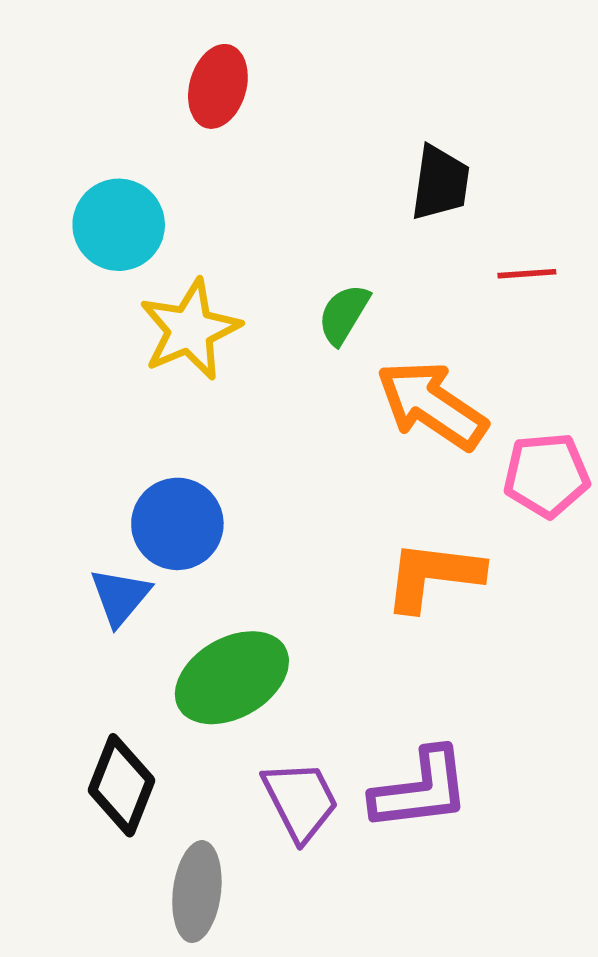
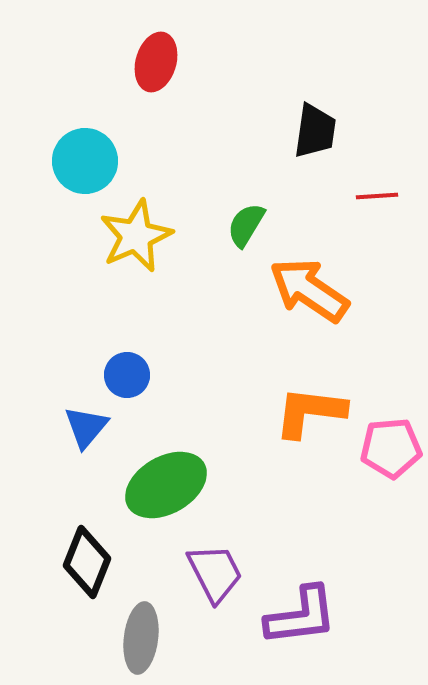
pink pentagon: (546, 475) -> (391, 448), moved
blue circle: (177, 524) -> (127, 375), size x0.7
purple L-shape: (421, 790) -> (301, 616), moved

